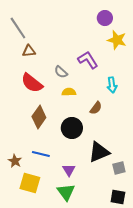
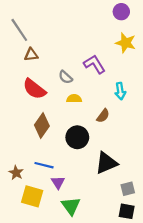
purple circle: (105, 18) -> (121, 12), moved
gray square: (119, 168) -> (128, 189), moved
purple triangle: (69, 170) -> (58, 182), moved

